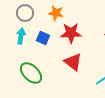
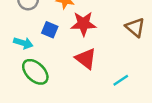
cyan arrow: (21, 36) -> (23, 43), moved, turned 98

